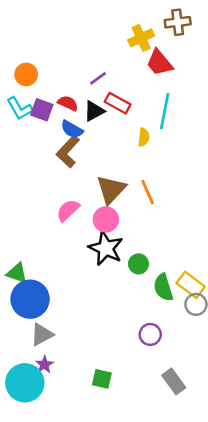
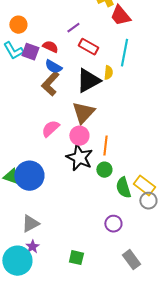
black triangle: (94, 111) -> (88, 81), moved, size x1.5
orange line: (148, 192) -> (105, 146), moved, turned 30
blue circle: (30, 299) -> (29, 176), moved

